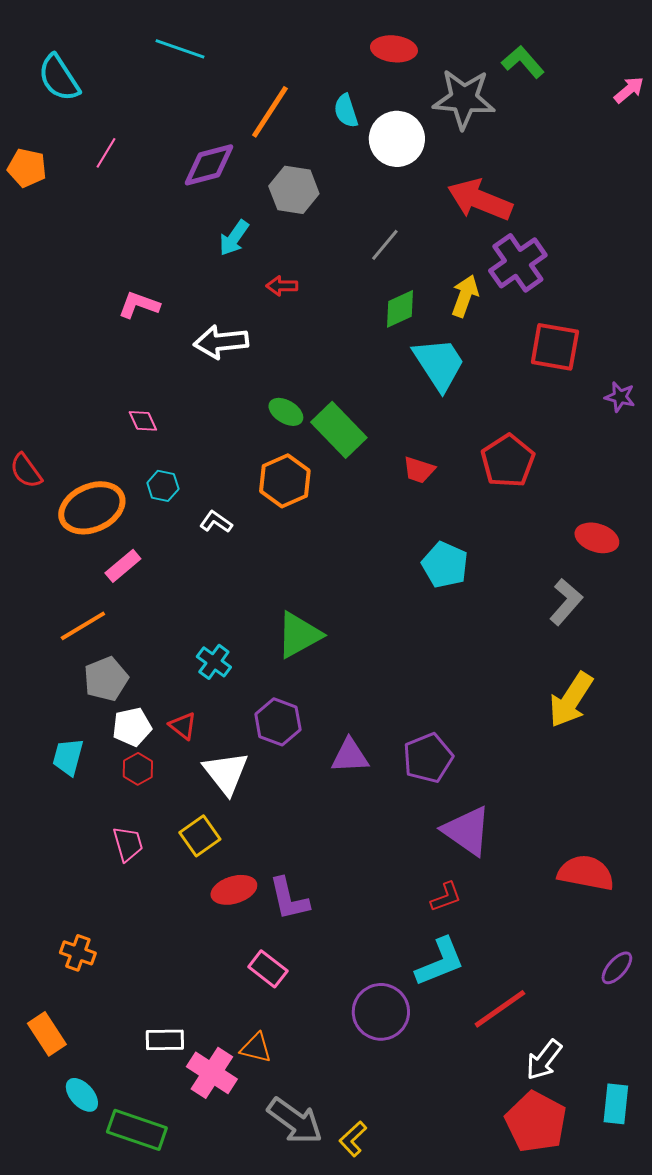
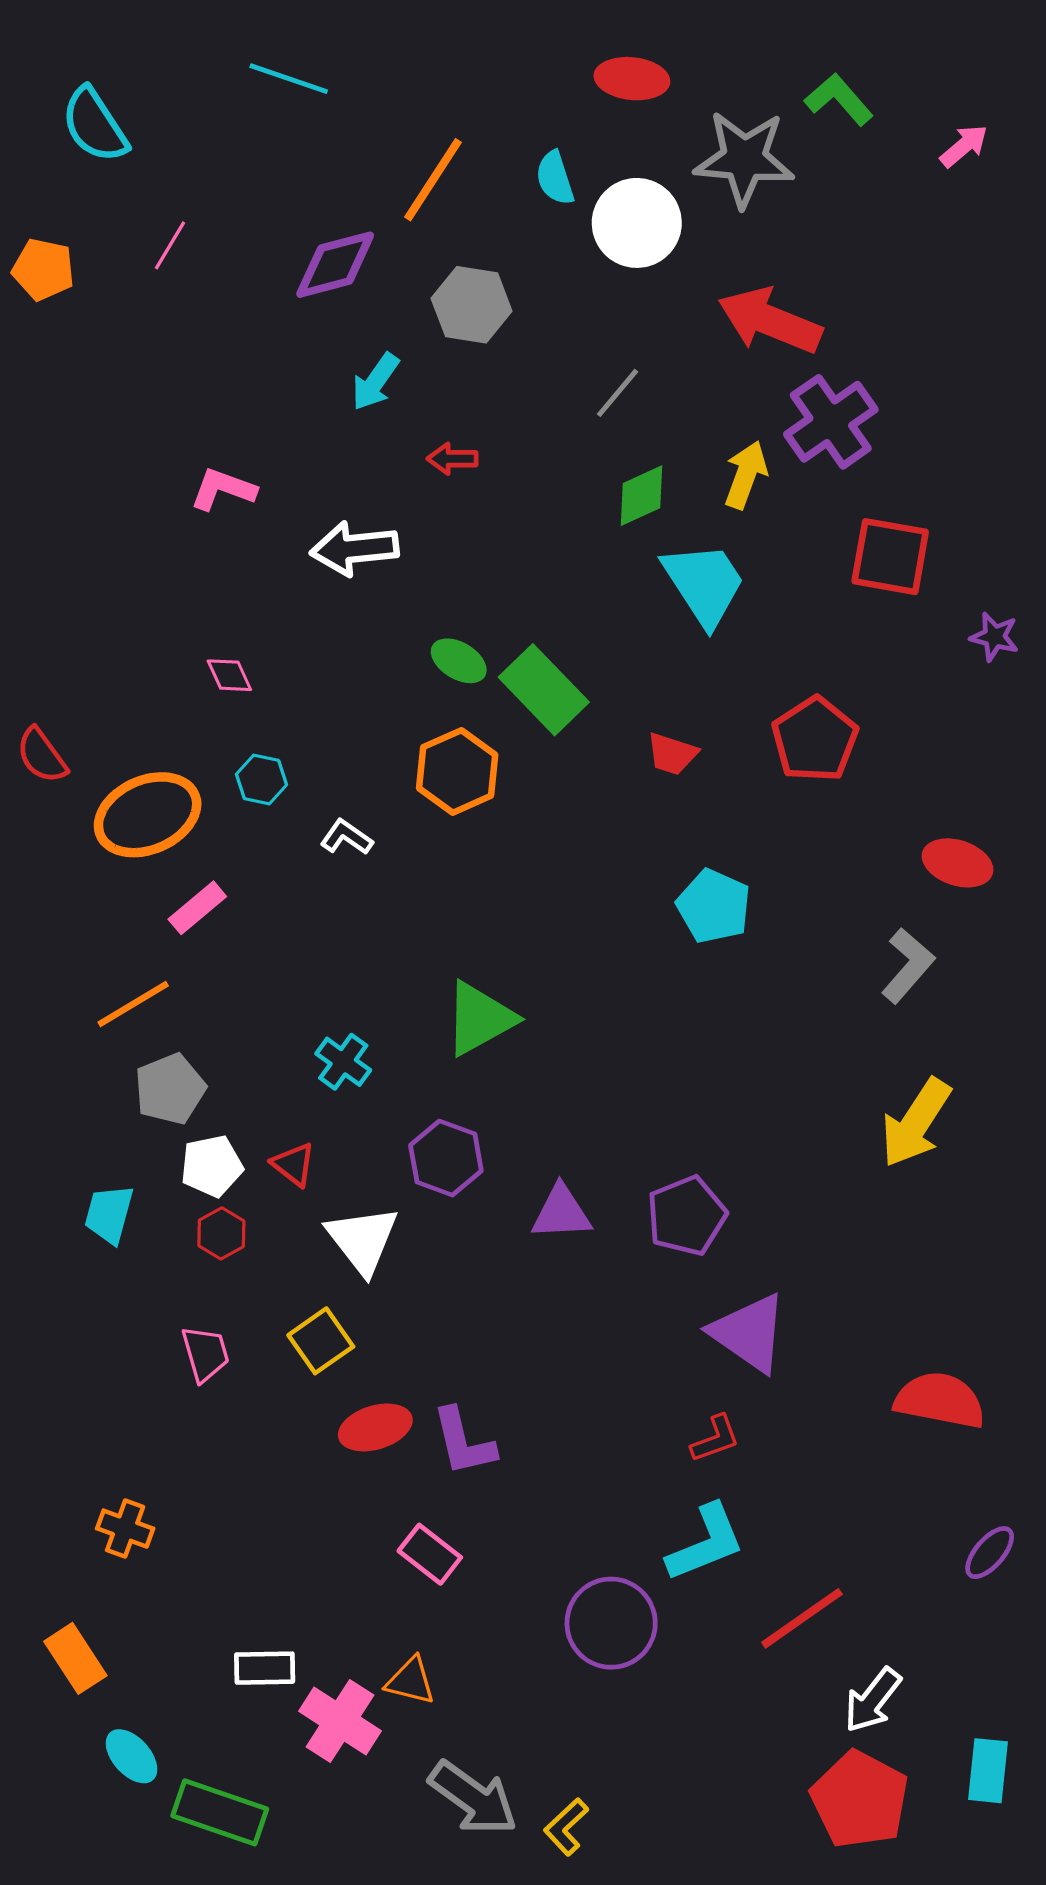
pink arrow: (629, 90) -> (964, 146), moved

